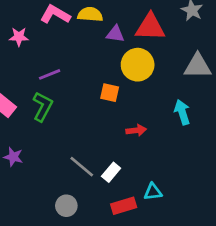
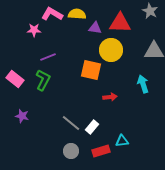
pink star: (19, 37) -> (34, 30), moved
orange square: (110, 93) -> (91, 70), size x1.5
gray circle: (66, 206) -> (71, 151), moved

